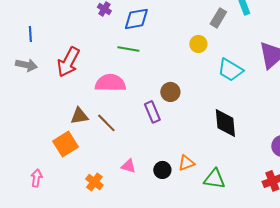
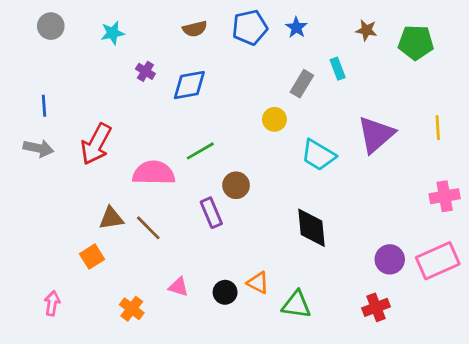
green line: (128, 49) -> (200, 151), moved, turned -40
orange square: (65, 144) -> (92, 257), size x0.7
orange triangle: (186, 163) -> (258, 283), turned 48

